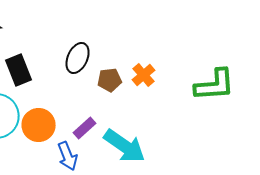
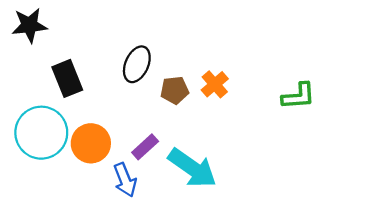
green L-shape: (215, 85) -> (298, 96), size x0.7

